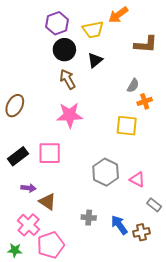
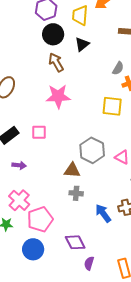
yellow trapezoid: (93, 30) -> (80, 15), turned 105
pink square: (50, 153) -> (39, 132), size x0.7
brown triangle: (48, 202) -> (72, 170), moved, turned -30
blue arrow: (119, 225) -> (103, 213), moved

